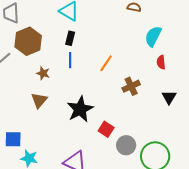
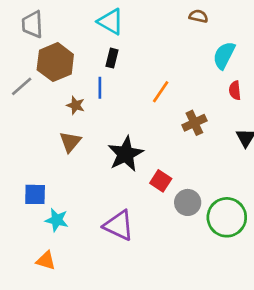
blue line: (70, 60) -> (100, 88), moved

